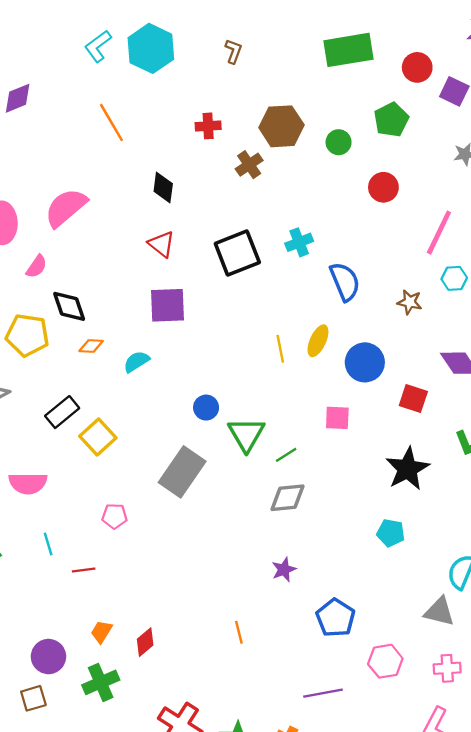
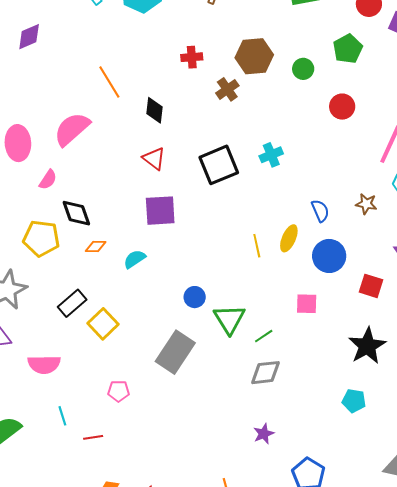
orange line: (111, 123) -> (109, 82), moved
blue semicircle: (345, 282) -> (320, 211), moved, size x0.7

